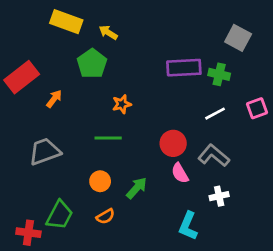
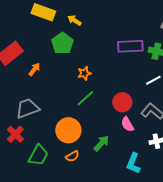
green line: (108, 138) -> (85, 98), moved, turned -42
orange circle: (100, 181) -> (68, 130), size x1.6
green arrow: (137, 188) -> (101, 143), moved
red cross: (28, 233) -> (15, 134), moved, turned 36

